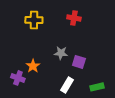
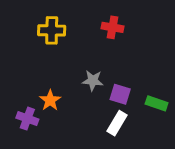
white rectangle: (67, 85) -> (117, 123), moved
green rectangle: (97, 87) -> (157, 103), moved, turned 32

